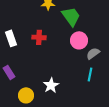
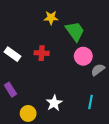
white rectangle: (11, 38) -> (12, 54), turned -35
cyan line: (90, 74) -> (91, 102), moved

